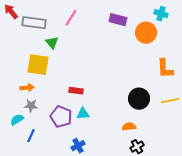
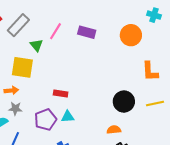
cyan cross: (161, 14) -> (154, 15), moved
pink line: (71, 18) -> (56, 31), moved
purple rectangle: (118, 20) -> (87, 32), moved
gray rectangle: (34, 23) -> (18, 25), turned -55
purple pentagon: (61, 117) -> (45, 120), turned 30

